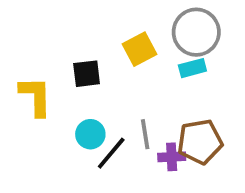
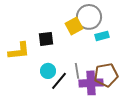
gray circle: (196, 32) -> (89, 17), moved
yellow L-shape: (36, 96) -> (19, 51), turned 85
purple cross: (172, 157) -> (91, 83), size x1.6

